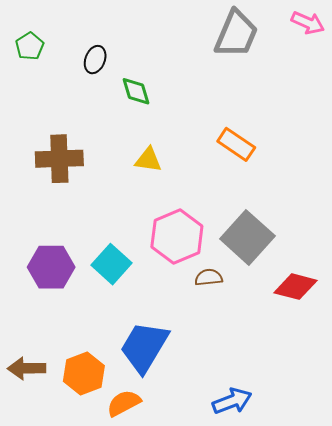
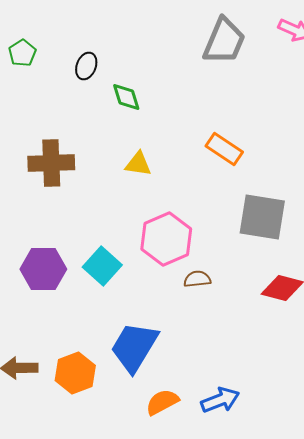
gray square: (247, 237) -> (262, 217), moved, turned -33
orange semicircle: (124, 403) -> (162, 402), moved

